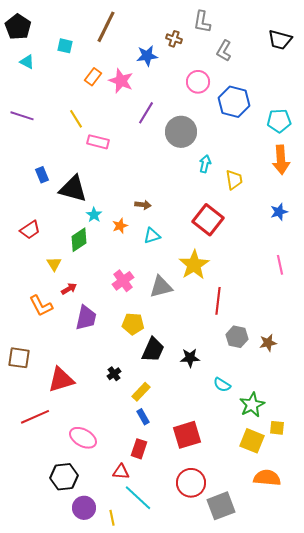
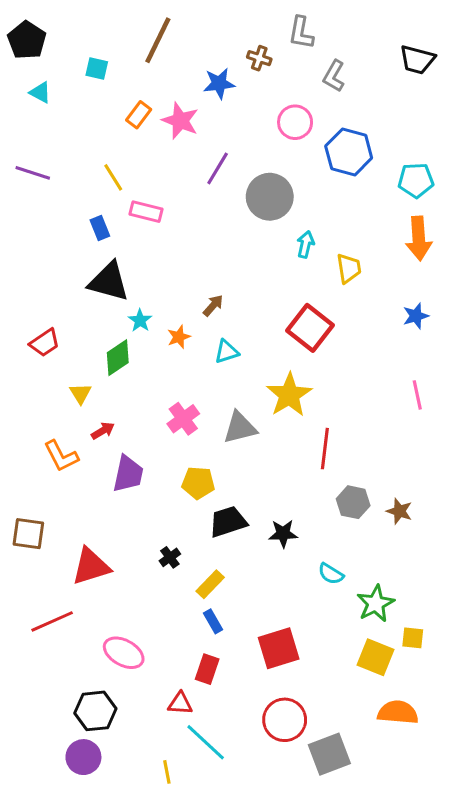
blue rectangle: (42, 175) -> (100, 228), moved
brown arrow: (143, 205) -> (213, 306), turned -56
brown star: (268, 343) -> (399, 511), turned 30
black trapezoid: (153, 350) -> (228, 522), turned -132
purple circle: (84, 508) -> (83, 757), moved

